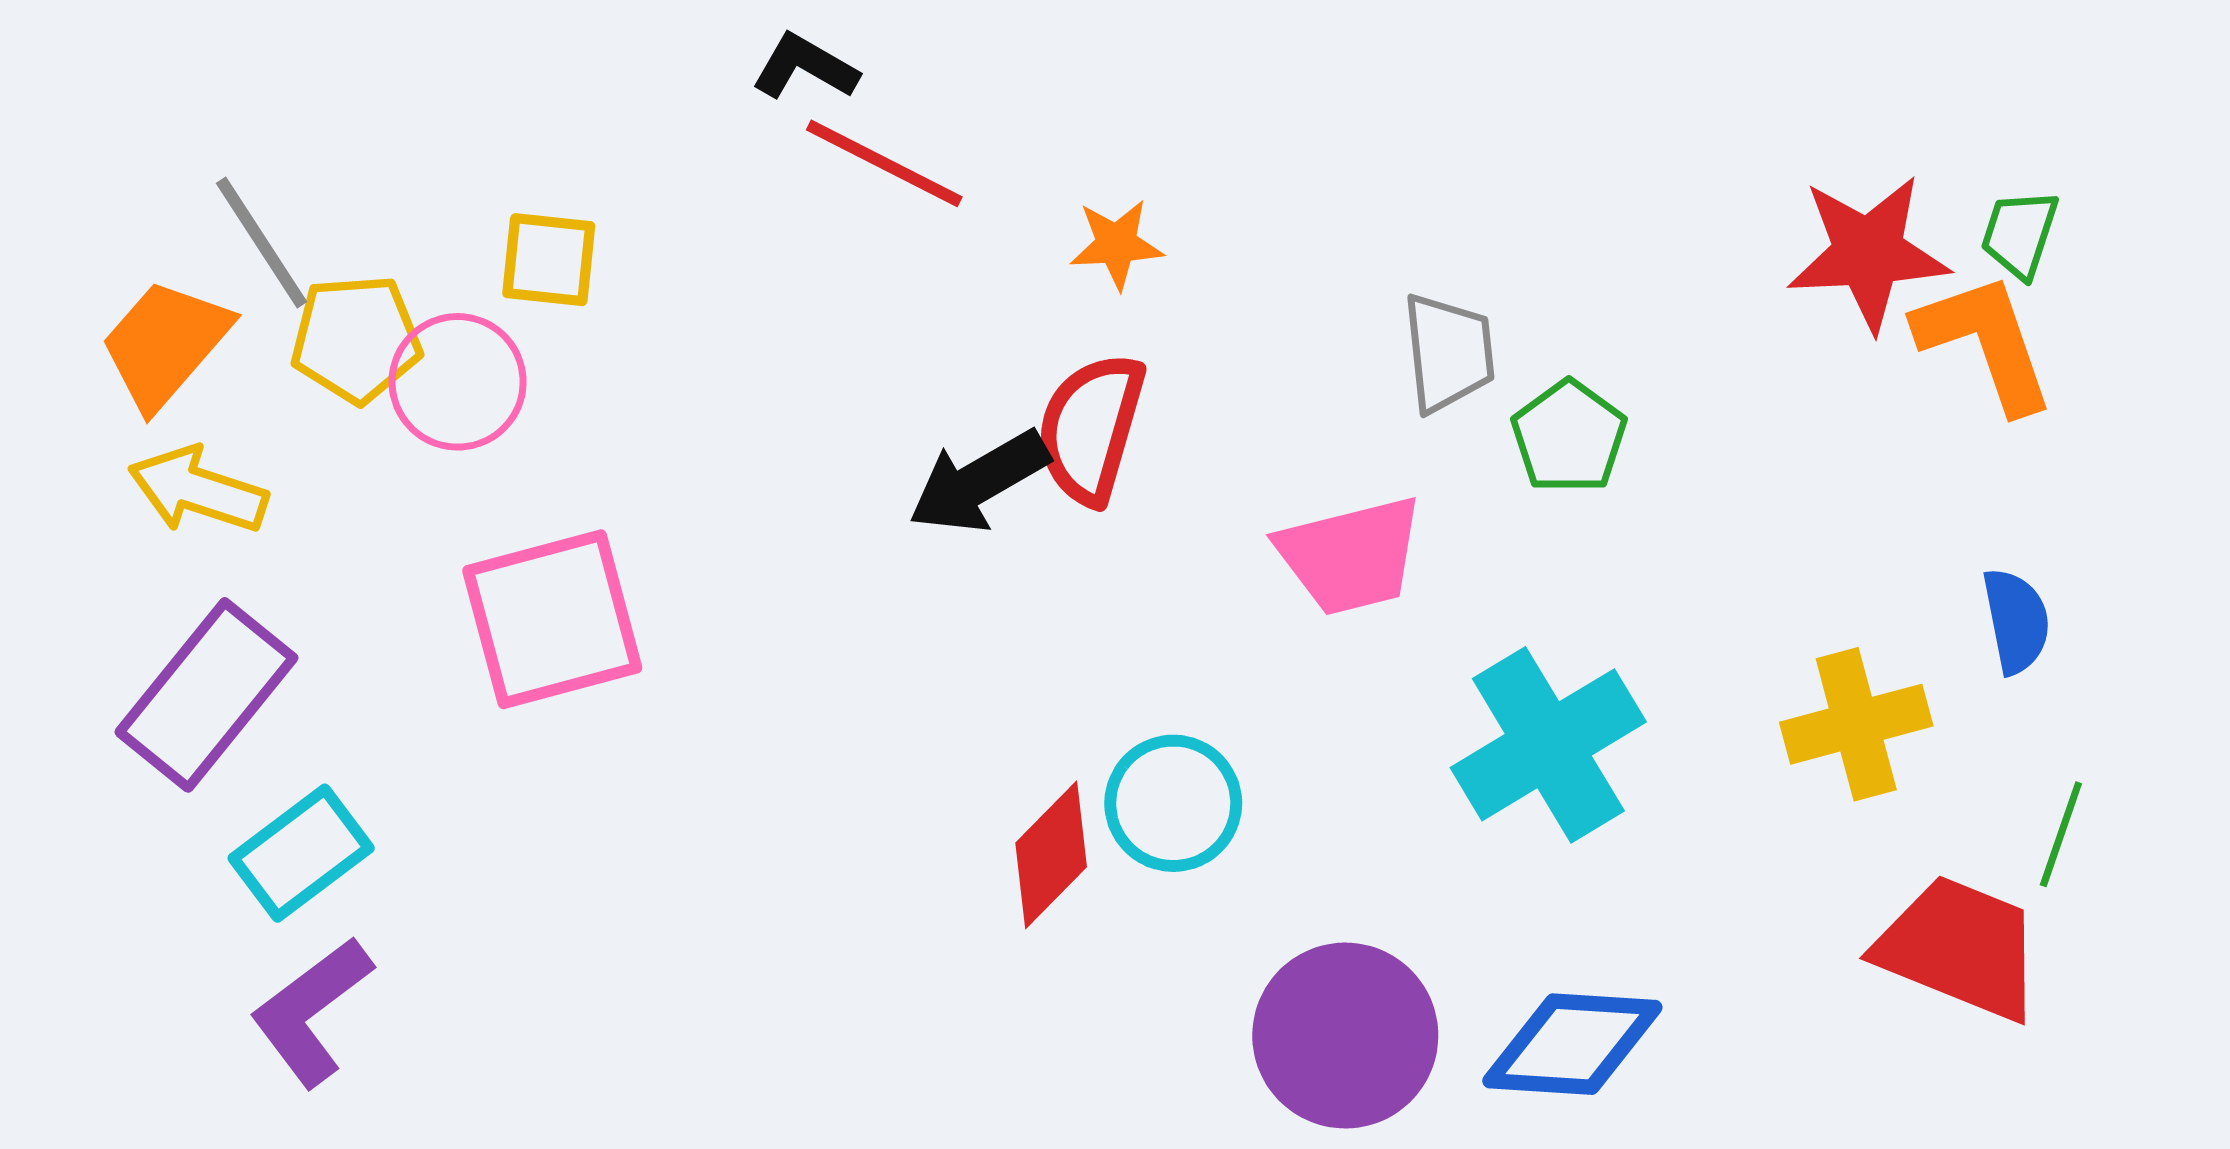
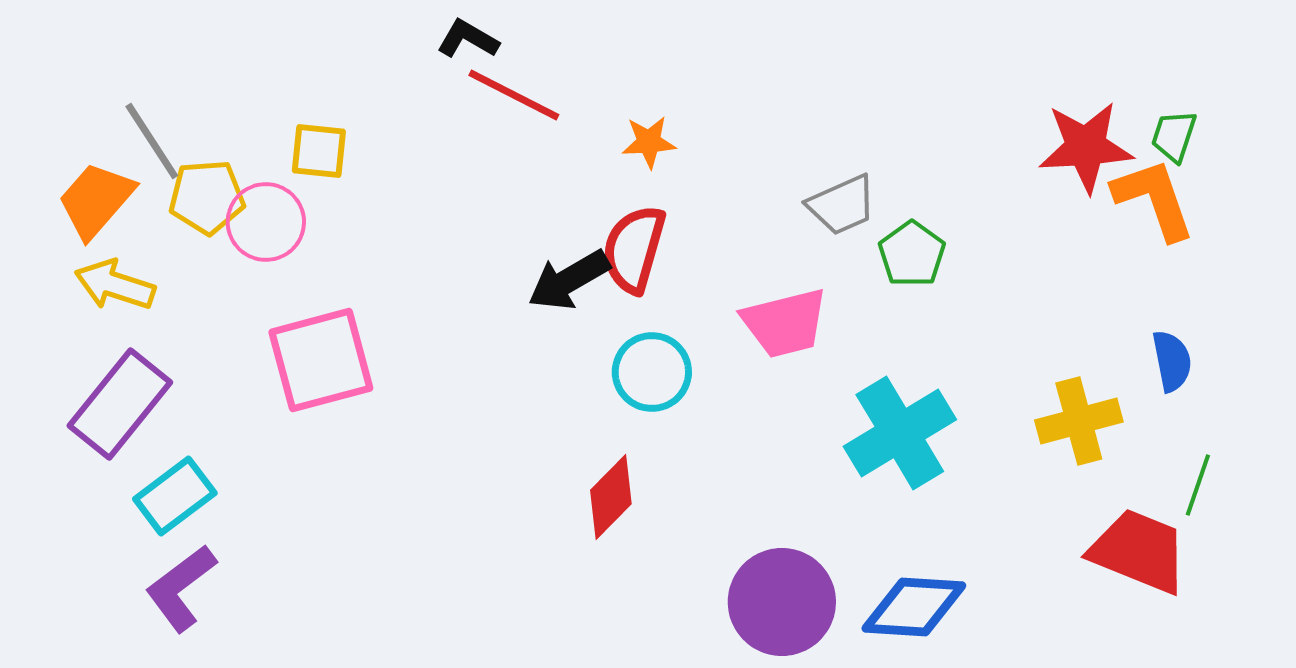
gray trapezoid: (1448, 353) -> (842, 205), turned 72
cyan circle: (1173, 803) -> (652, 372), moved

